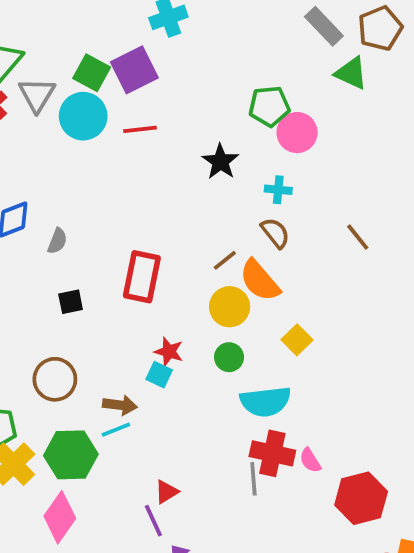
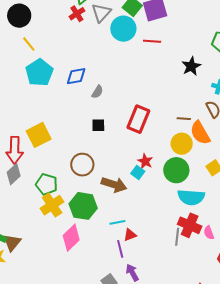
brown line: (225, 260) -> (184, 119), turned 32
green circle: (229, 357) -> (176, 170), size x1.6
brown arrow: (120, 405) -> (114, 185), size x1.4
cyan line: (116, 430) -> (117, 222), moved

